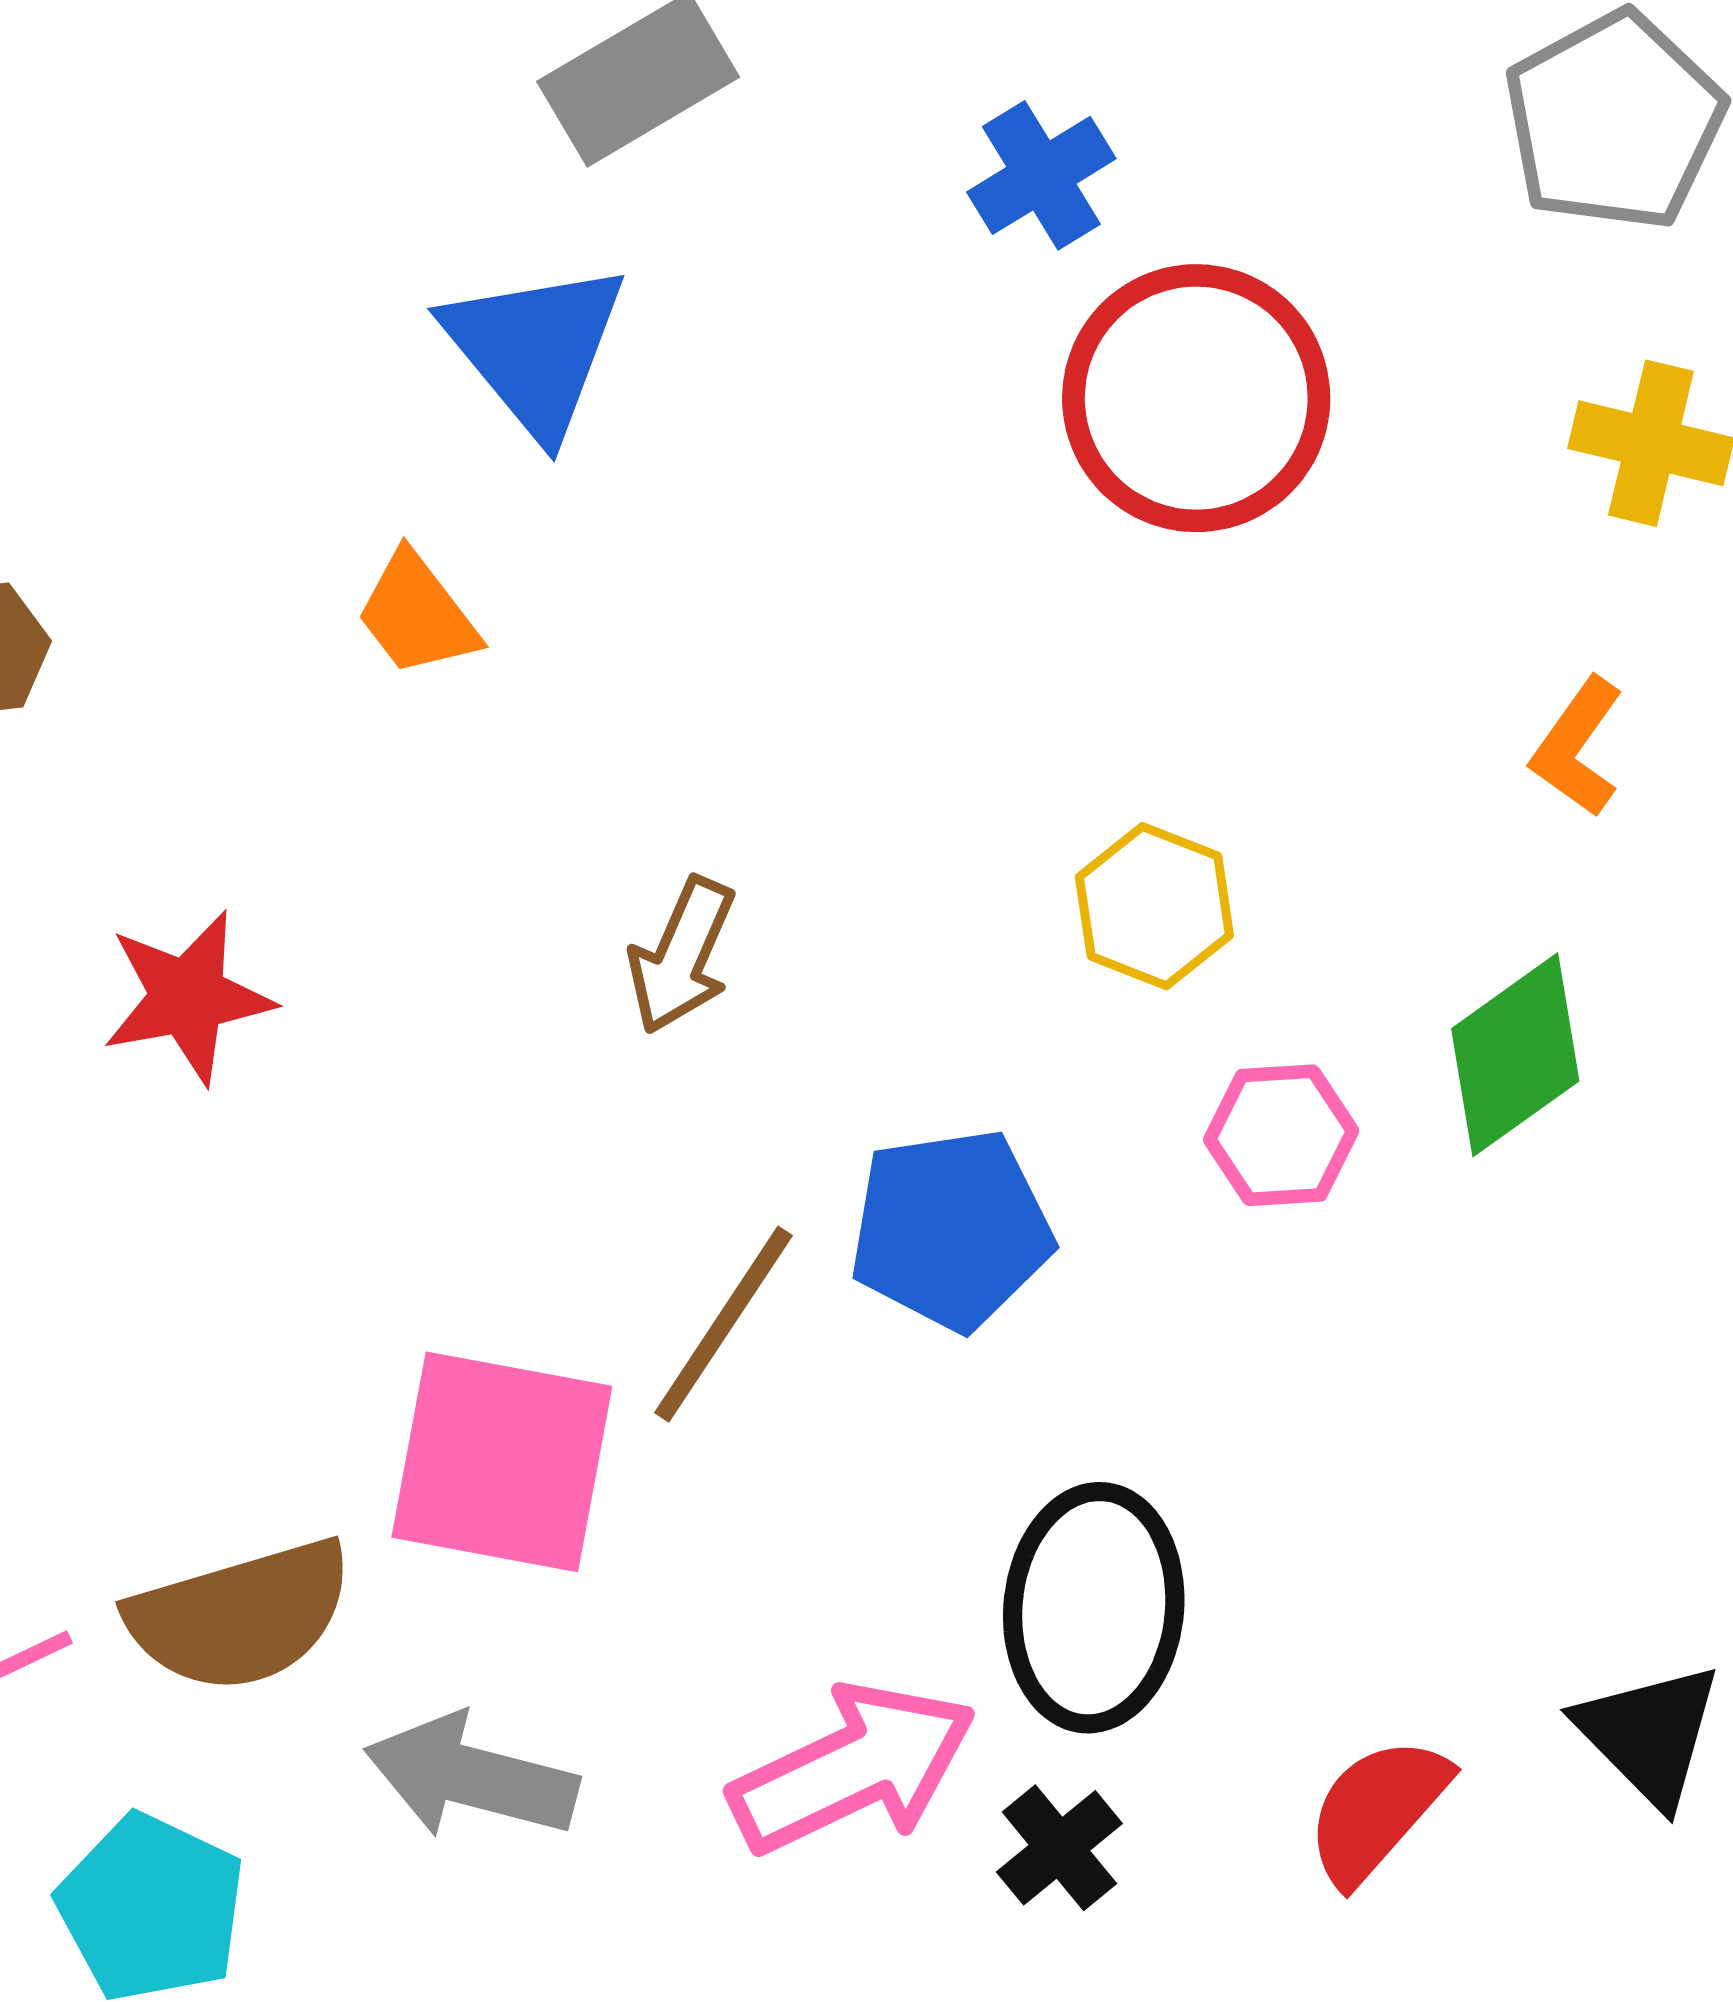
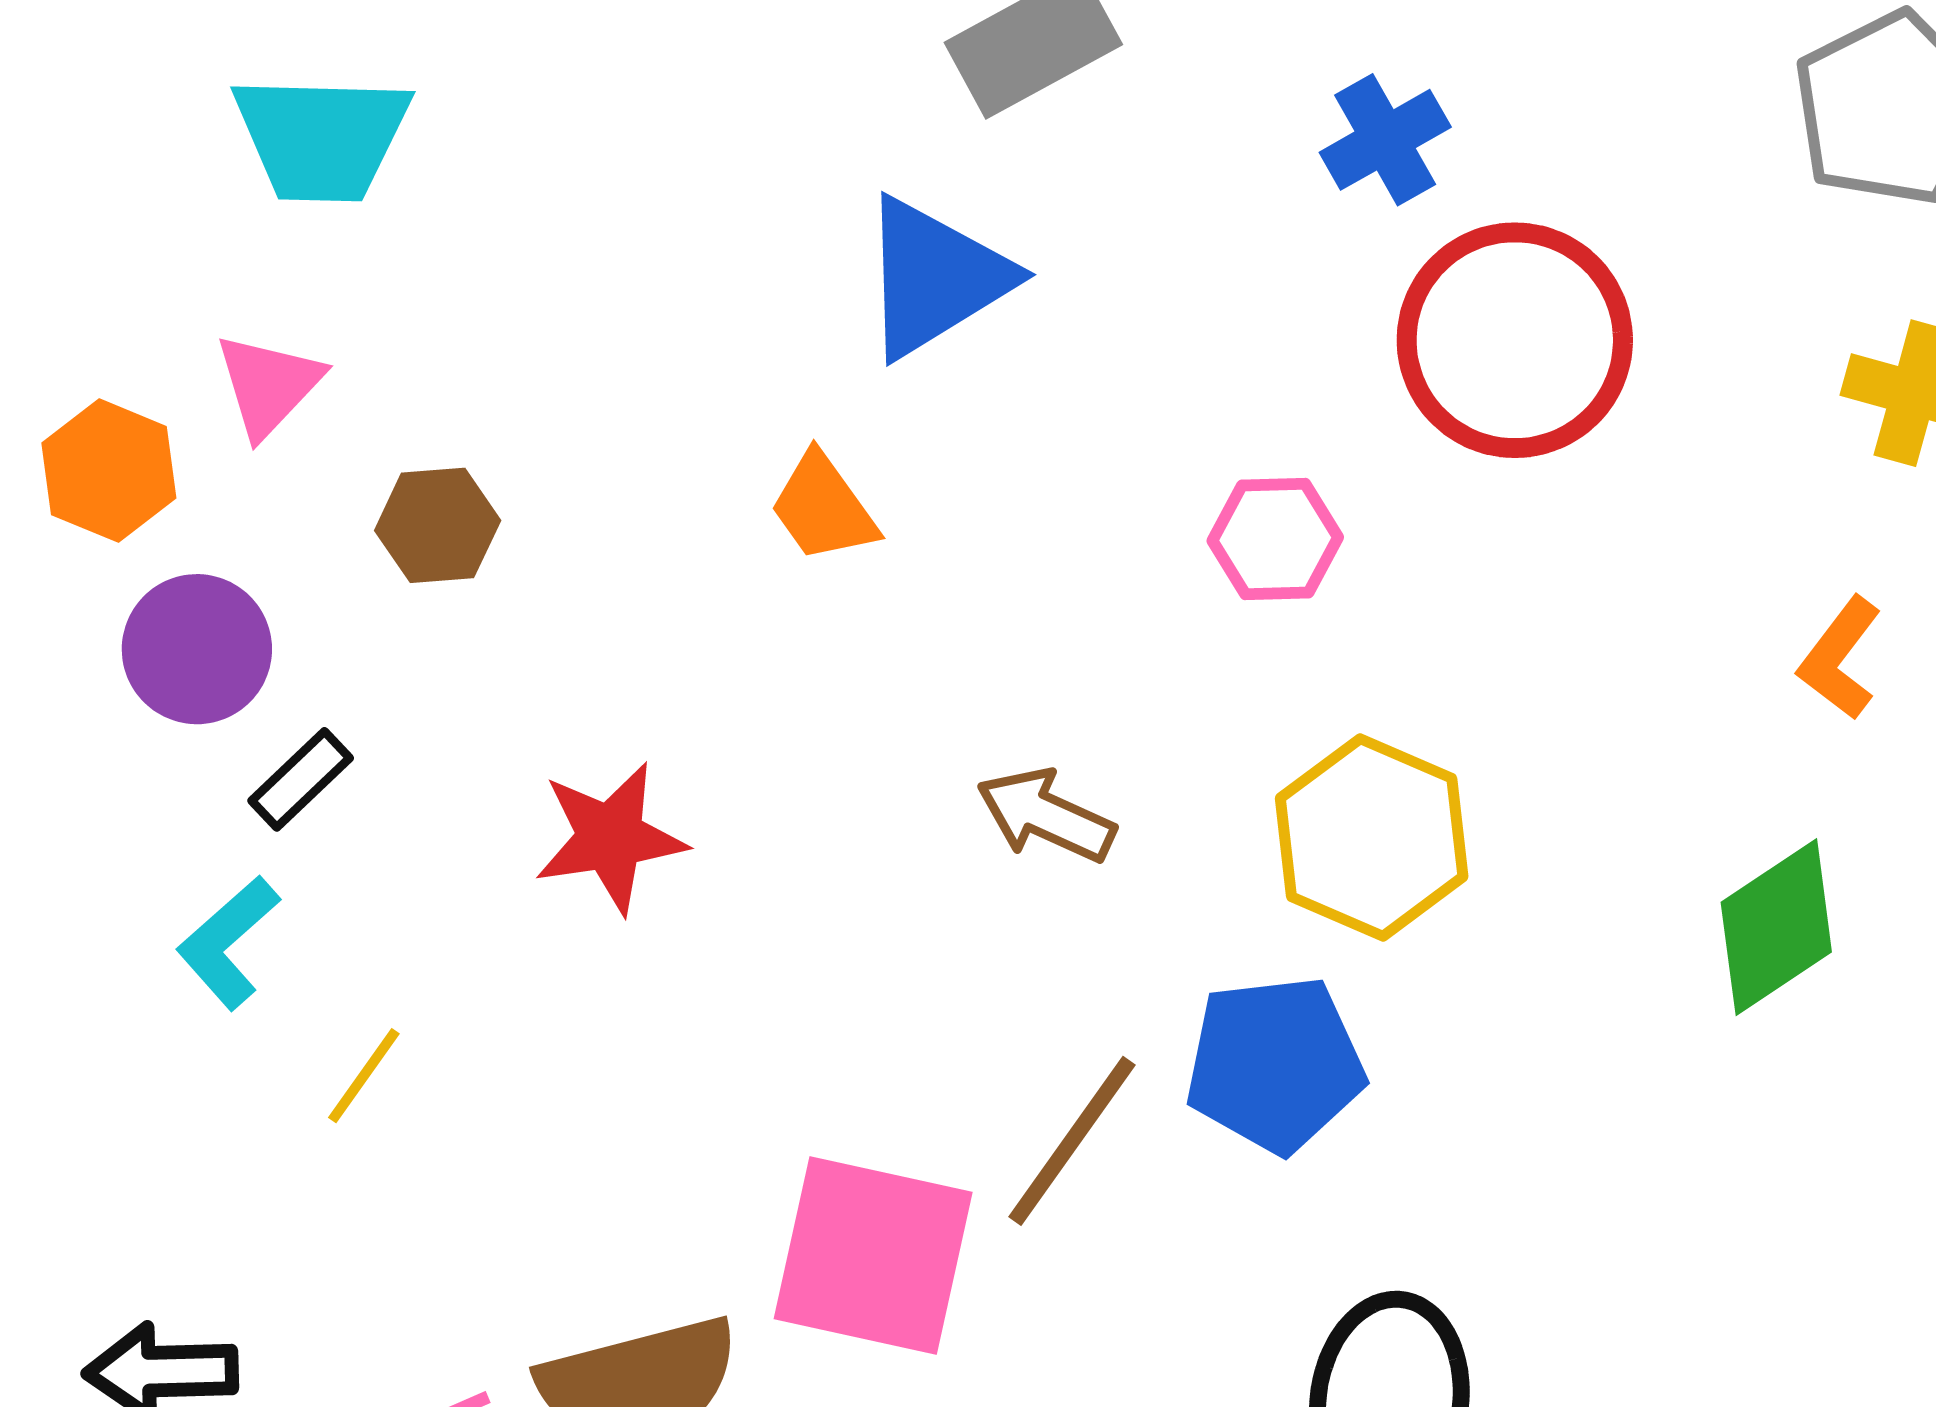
blue triangle: (535, 349) -> (935, 277), turned 36
yellow hexagon: (1154, 906) -> (1372, 837), moved, size x1.4
brown arrow: (682, 956) -> (1046, 816), turned 89
pink hexagon: (1281, 1135) -> (1275, 539), moved

